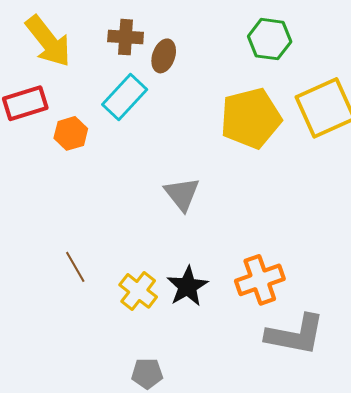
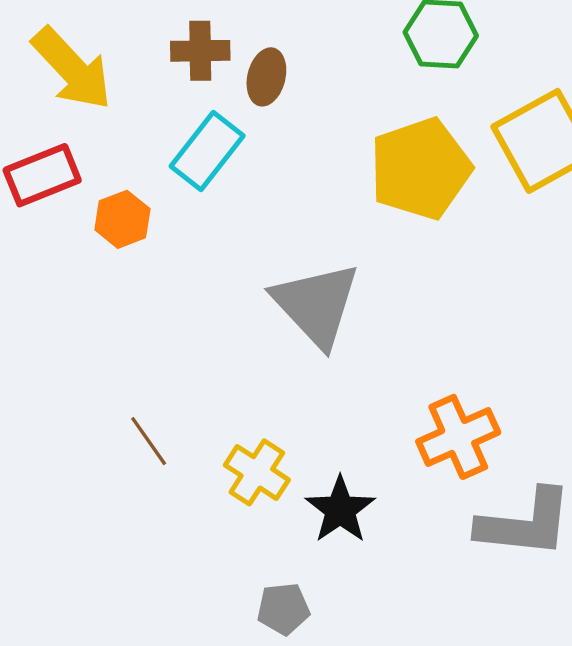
gray triangle: (182, 194) -> (316, 305), size x1.5
black star: (187, 286) -> (340, 510), moved

